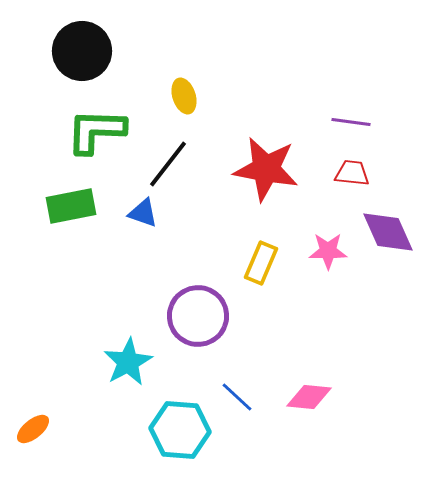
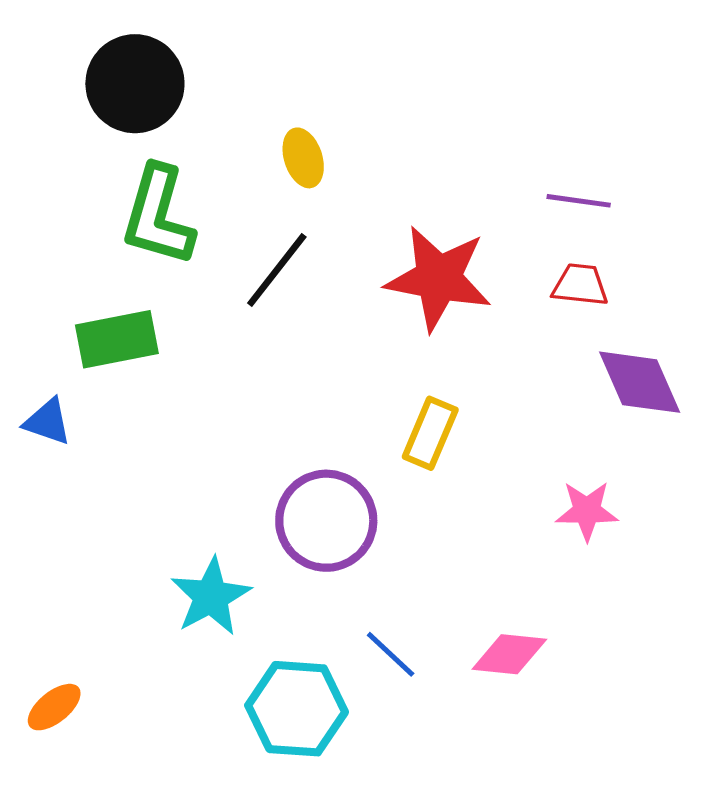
green L-shape: (96, 131) -> (158, 216), turned -76
blue triangle: (143, 213) -> (48, 422), moved
pink star: (328, 251) -> (587, 511), moved

